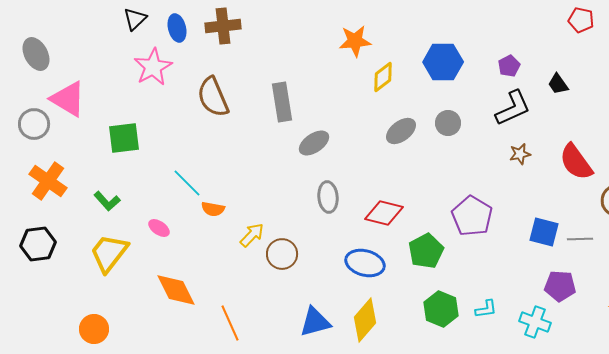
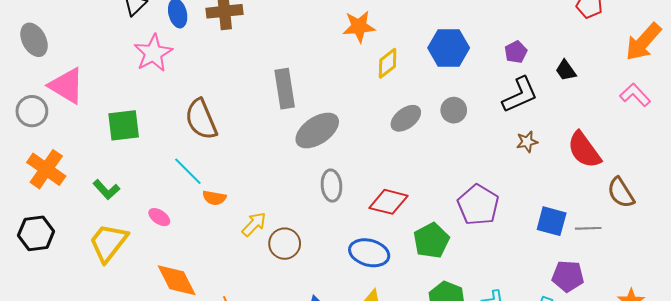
brown semicircle: (213, 97) -> (201, 119), moved
gray ellipse: (314, 143) -> (317, 131), size x1.4

